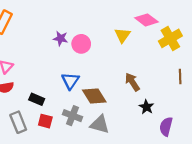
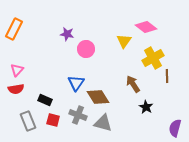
purple star: (61, 38) -> (67, 34), moved
yellow cross: (170, 38) -> (153, 58), moved
brown line: (180, 76) -> (167, 76), moved
purple semicircle: (166, 126) -> (175, 128), moved

